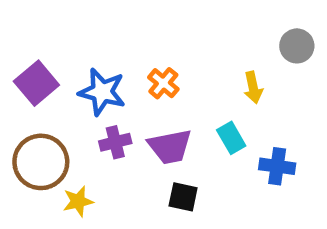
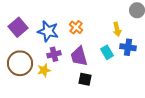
purple trapezoid: (170, 147) -> (79, 56), turned 85
blue cross: (277, 166) -> (128, 47), moved
yellow star: (78, 201) -> (44, 70), moved

